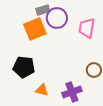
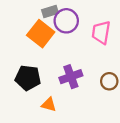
orange square: (35, 29) -> (41, 34), turned -30
purple cross: (72, 92) -> (71, 77), moved

